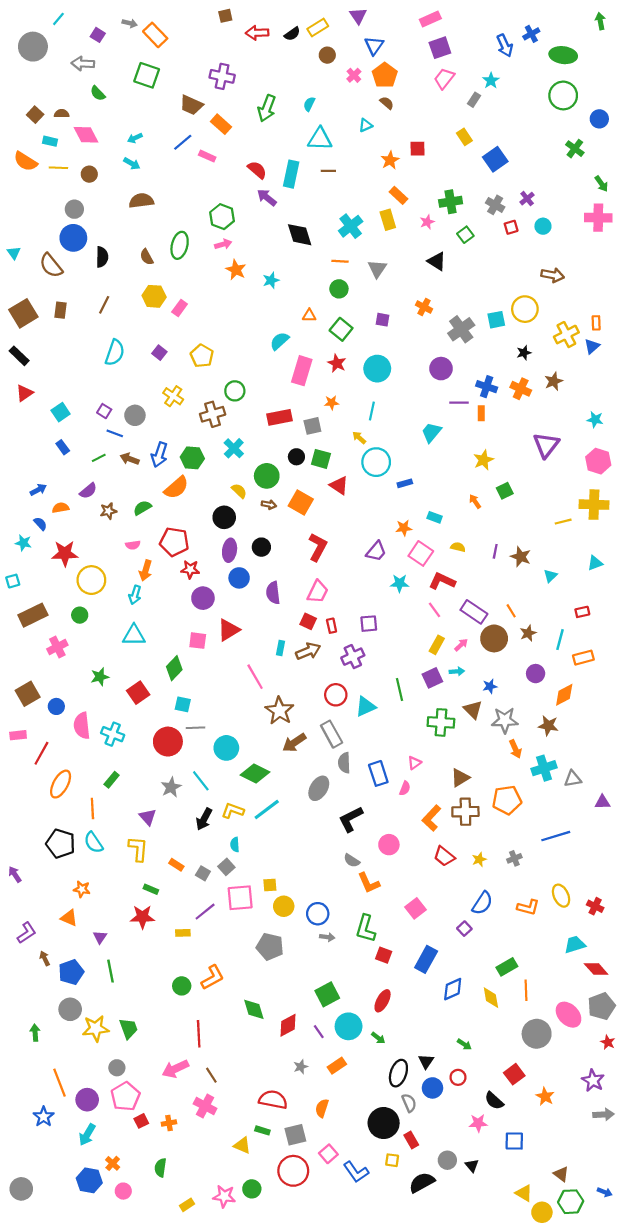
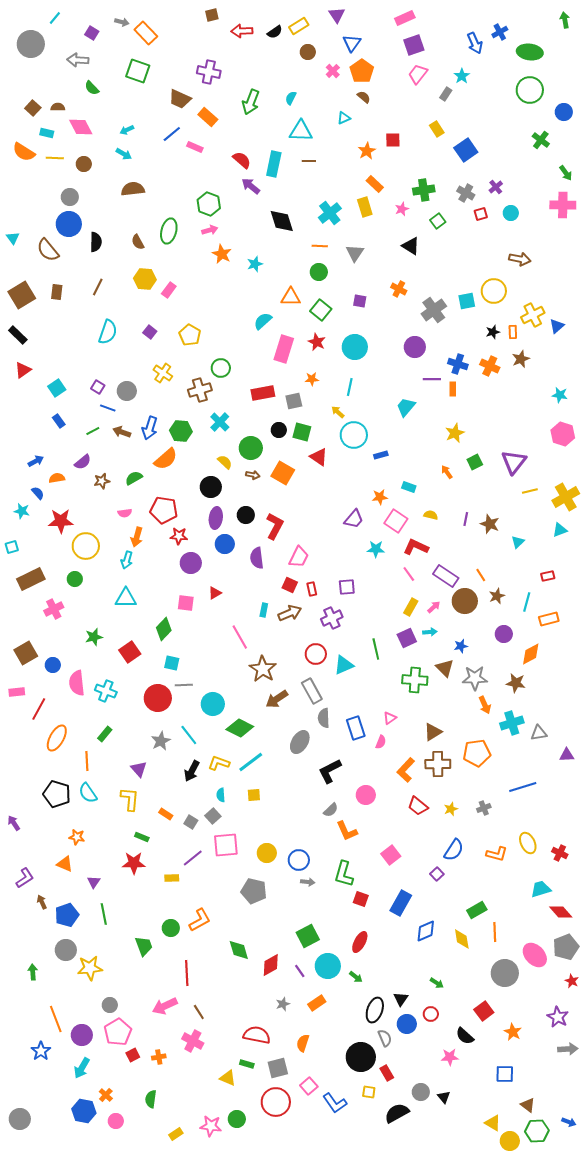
orange triangle: (309, 315) -> (291, 297), size x1.5
orange rectangle: (596, 323) -> (513, 332), moved
purple triangle: (546, 445) -> (514, 462), moved
yellow cross: (594, 505) -> (566, 497), moved, turned -32
red L-shape: (318, 547) -> (275, 526), moved
red triangle: (228, 630) -> (215, 593), size x0.6
gray semicircle: (352, 861) -> (331, 810), turned -77
yellow square: (270, 885) -> (254, 795), moved
green trapezoid: (129, 1028) -> (144, 946), moved
blue square: (514, 1141) -> (505, 1074), moved

